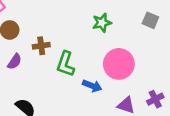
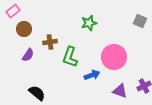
green star: (102, 23) -> (89, 23), moved
blue arrow: (92, 86) -> (92, 75), turned -42

